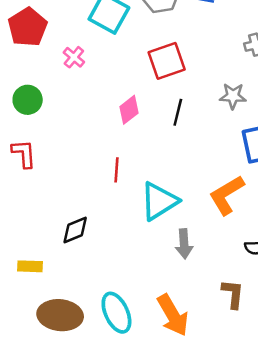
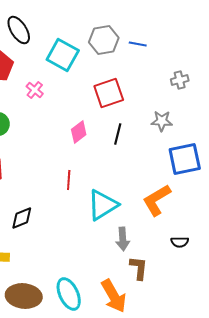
black diamond: (75, 230) -> (22, 218), moved
brown L-shape: (233, 294) -> (139, 268), moved

